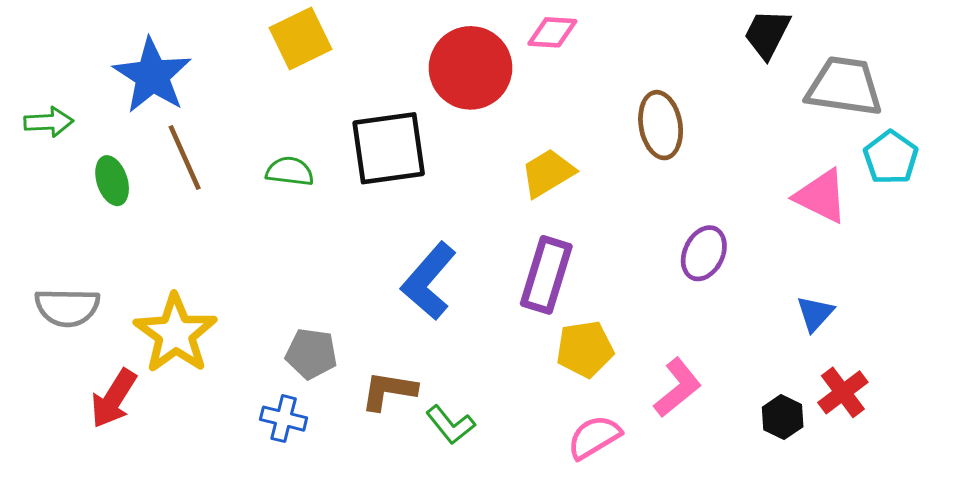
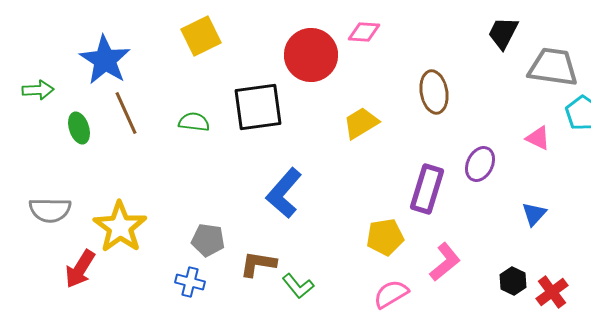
pink triangle: (821, 196) -> (538, 138), size x0.7
purple ellipse: (704, 253) -> (480, 164), moved
purple rectangle: (546, 275) -> (427, 189), moved
red cross: (843, 392) -> (552, 292), moved

